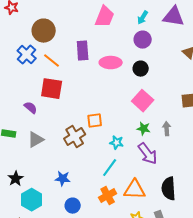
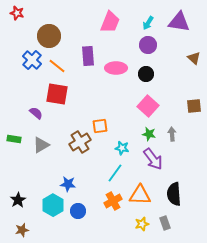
black star: (16, 179) -> (18, 200), moved
cyan hexagon: (32, 200) -> (53, 205), moved

